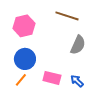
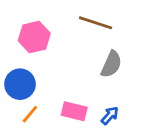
blue circle: (25, 59) -> (20, 84), moved
blue arrow: (77, 81) -> (110, 116), turned 88

